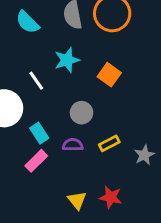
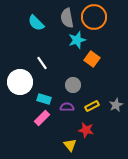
cyan star: (67, 60) -> (77, 40), moved
cyan rectangle: (39, 133) -> (44, 99), turned -40
gray star: (144, 155) -> (116, 105), moved
red star: (111, 197) -> (86, 130), moved

